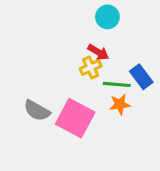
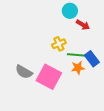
red arrow: (98, 52) -> (83, 25), moved
blue rectangle: (141, 77) -> (92, 59), moved

